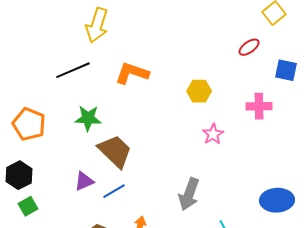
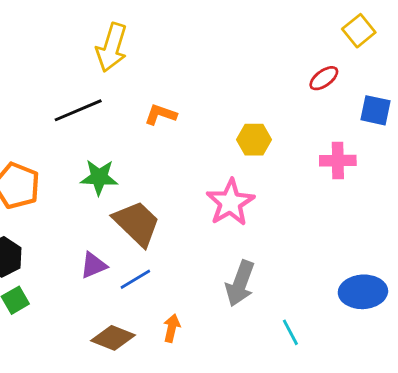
orange L-shape: (132, 73) -> (161, 114), size x0.7
pink star: (213, 134) -> (230, 202), moved, size x1.6

